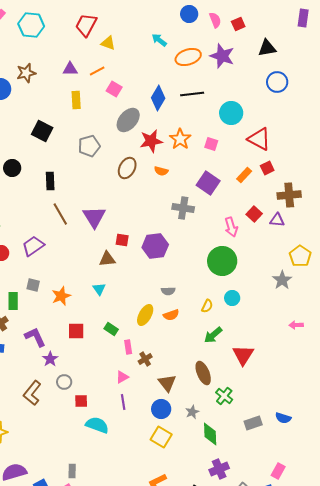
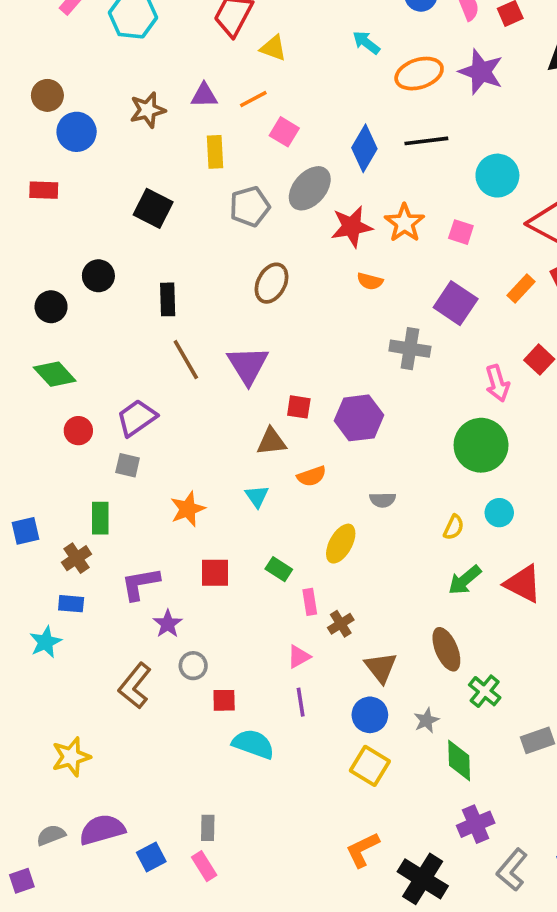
brown star: (26, 73) -> (148, 110), moved
gray pentagon: (89, 146) -> (250, 207), moved
brown ellipse: (127, 168) -> (271, 283), moved
gray square: (33, 285) -> (128, 465), moved
orange semicircle: (171, 315) -> (312, 476), moved
purple L-shape: (35, 337) -> (140, 584), turned -75
red triangle: (243, 355) -> (523, 584), moved, turned -35

